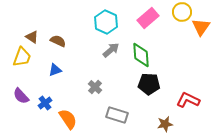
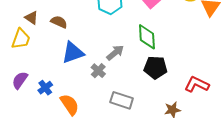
gray arrow: (111, 50) -> (115, 53), moved
blue triangle: (55, 70) -> (73, 53), moved, size x1.6
purple semicircle: (21, 96) -> (20, 80), turned 78

